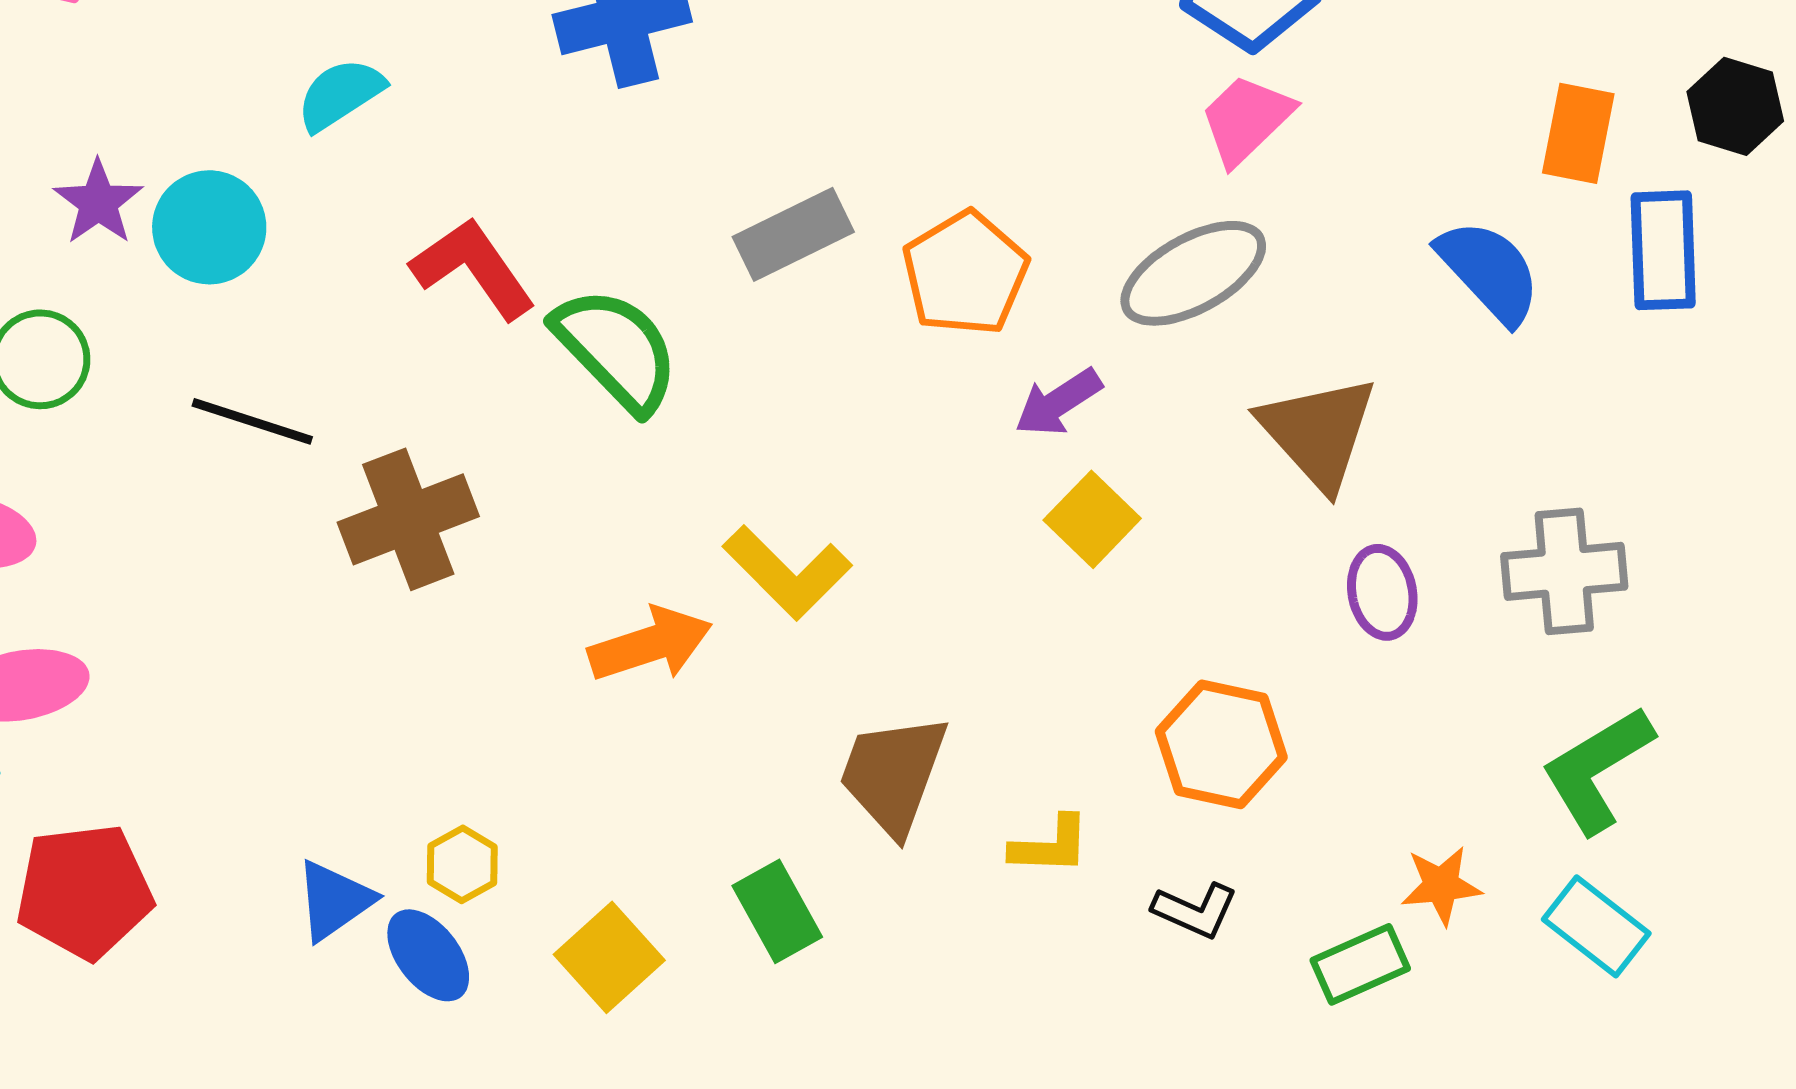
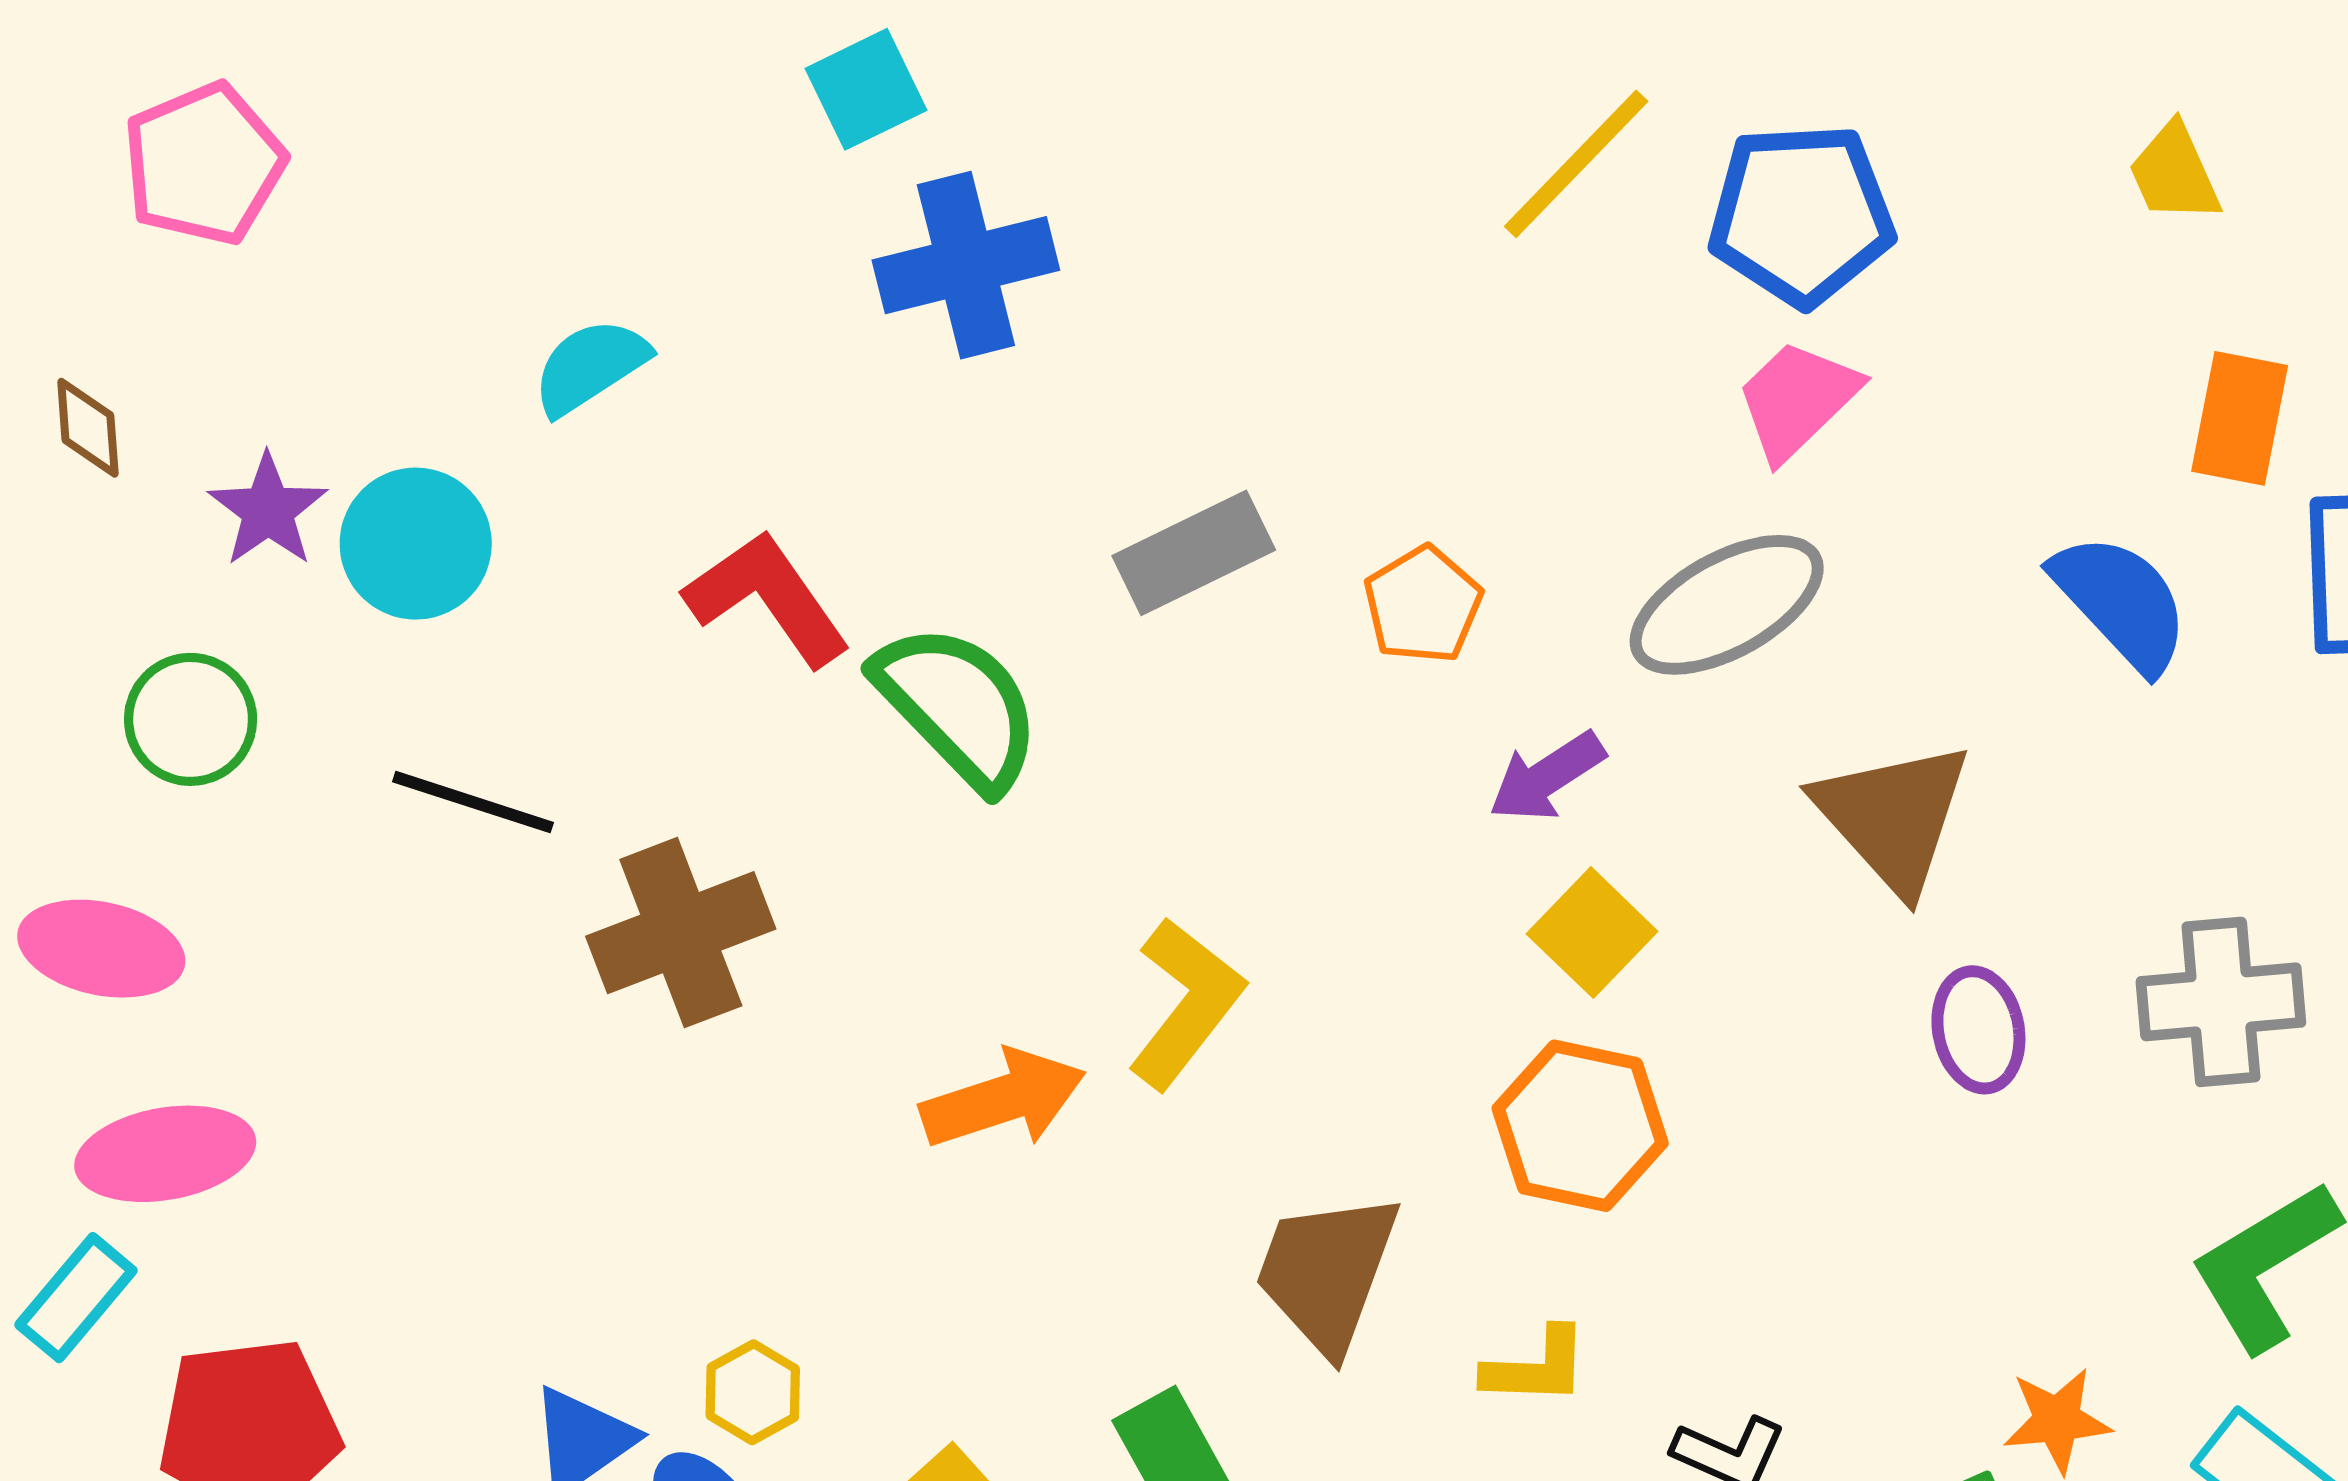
orange pentagon: (965, 273) -> (1423, 605), size x0.7
yellow L-shape: (787, 572) -> (1186, 1003), turned -97
orange hexagon: (1221, 744) -> (1580, 1126), moved

